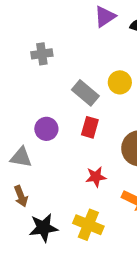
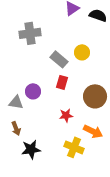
gray cross: (42, 54) -> (30, 33), size x1.5
purple circle: (46, 129) -> (33, 91), moved
yellow cross: (88, 225) -> (74, 147), moved

